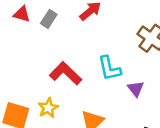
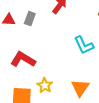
red L-shape: (66, 73) -> (23, 60), moved

